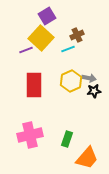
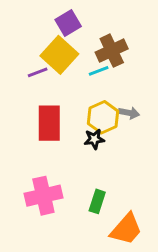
brown cross: (77, 35) -> (112, 51), size x1.5
black star: (94, 91) -> (94, 139), moved

